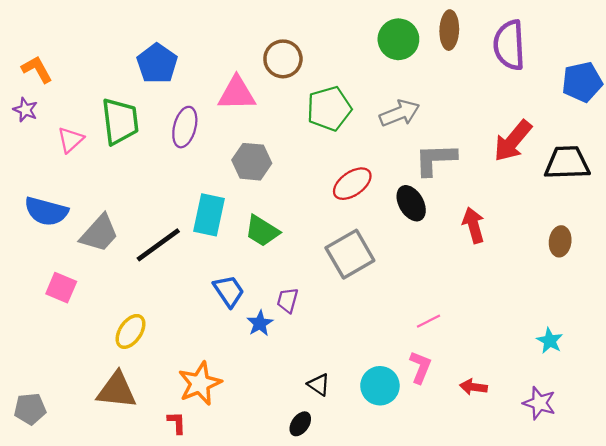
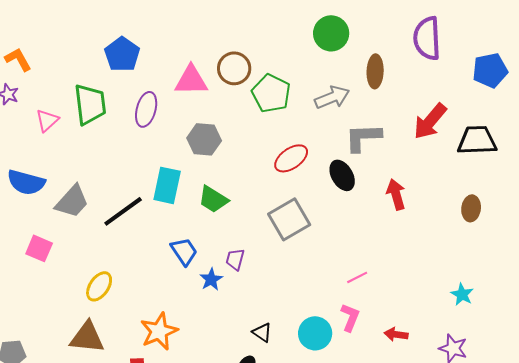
brown ellipse: (449, 30) -> (375, 71), moved
brown circle: (283, 59) -> (234, 68), moved
green pentagon: (329, 109) -> (271, 93), turned -30

